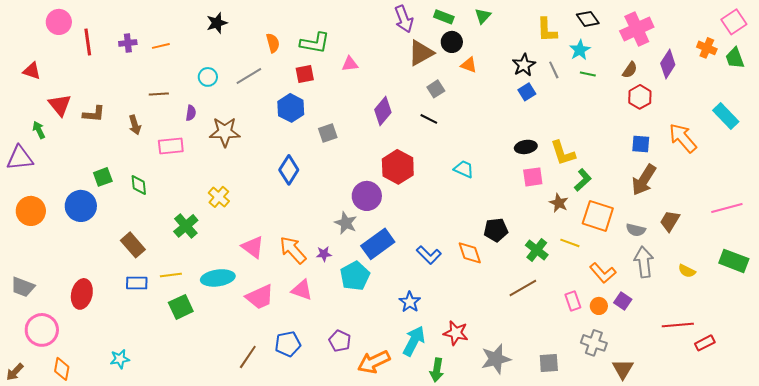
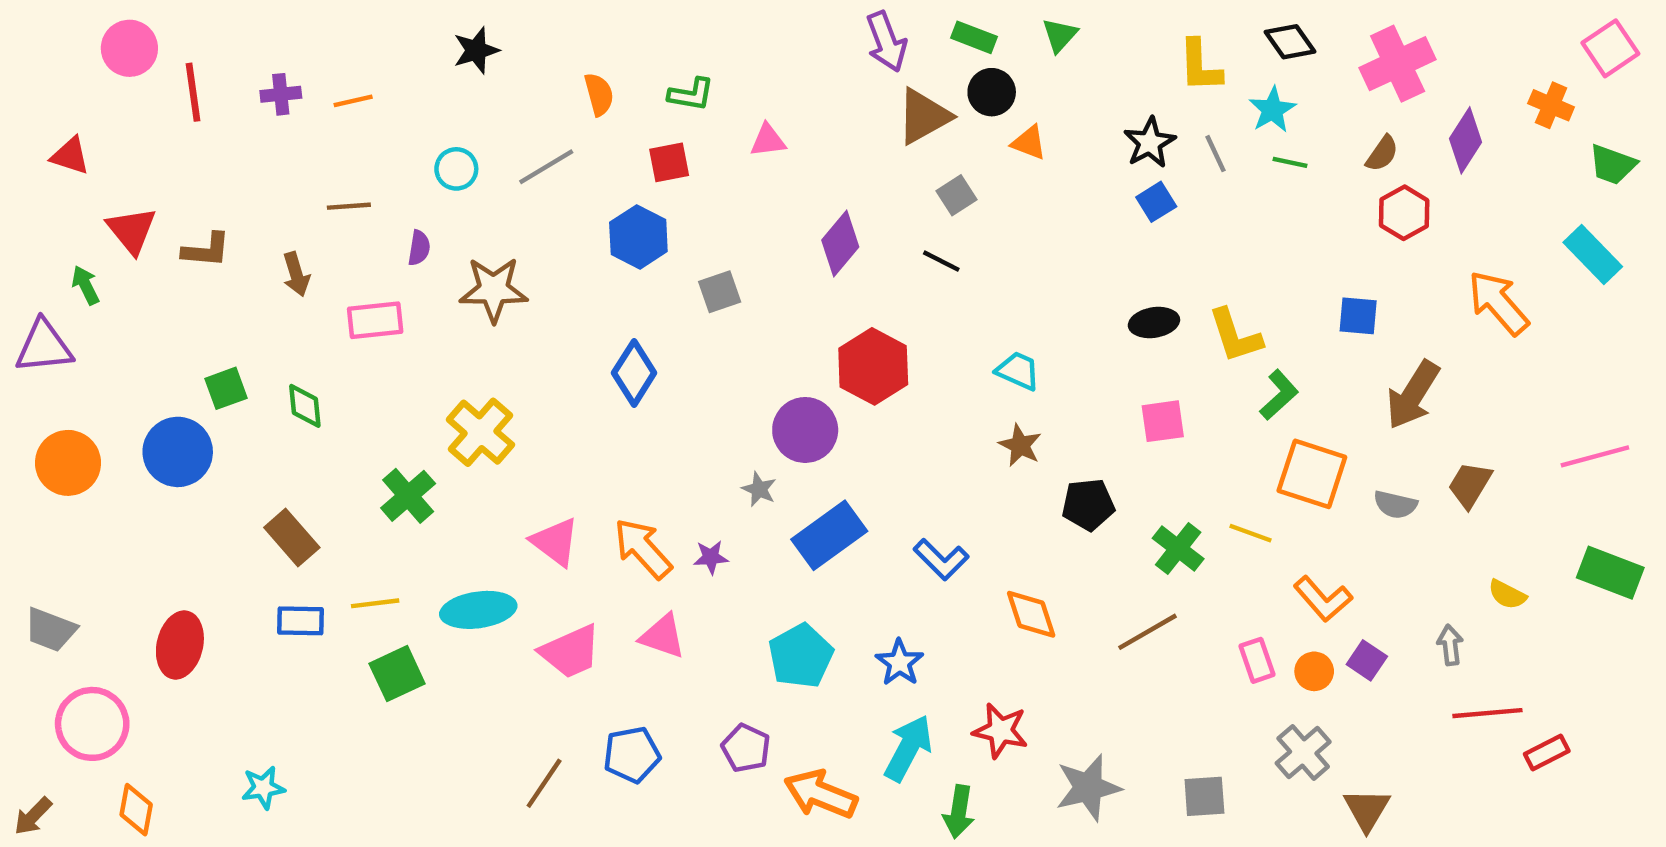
green L-shape: (315, 43) -> (691, 94), size x0.7
green trapezoid: (735, 58) -> (1613, 165), moved, turned -50
blue square: (641, 144) -> (1358, 316), moved
pink square: (533, 177) -> (1163, 421), moved
yellow cross: (219, 197) -> (480, 432), size x1.4
brown star: (559, 203) -> (1020, 445), moved
gray star: (346, 223) -> (759, 489), size x0.7
orange diamond: (470, 253) -> (1031, 614), moved
gray arrow: (644, 262) -> (1450, 645), moved, size x0.6
cyan pentagon: (355, 276) -> (801, 656), moved
gray cross: (594, 343) -> (1303, 752), turned 30
orange arrow: (374, 362) -> (821, 794), turned 48

